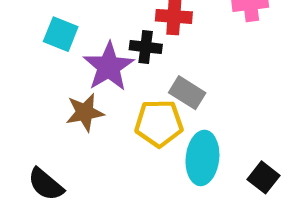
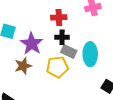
black cross: (146, 47) -> (62, 37), moved
cyan ellipse: (202, 158) -> (90, 54), moved

